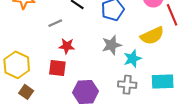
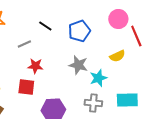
yellow semicircle: (152, 36) -> (117, 56), size x0.7
gray star: (112, 45) -> (78, 65), turned 30

